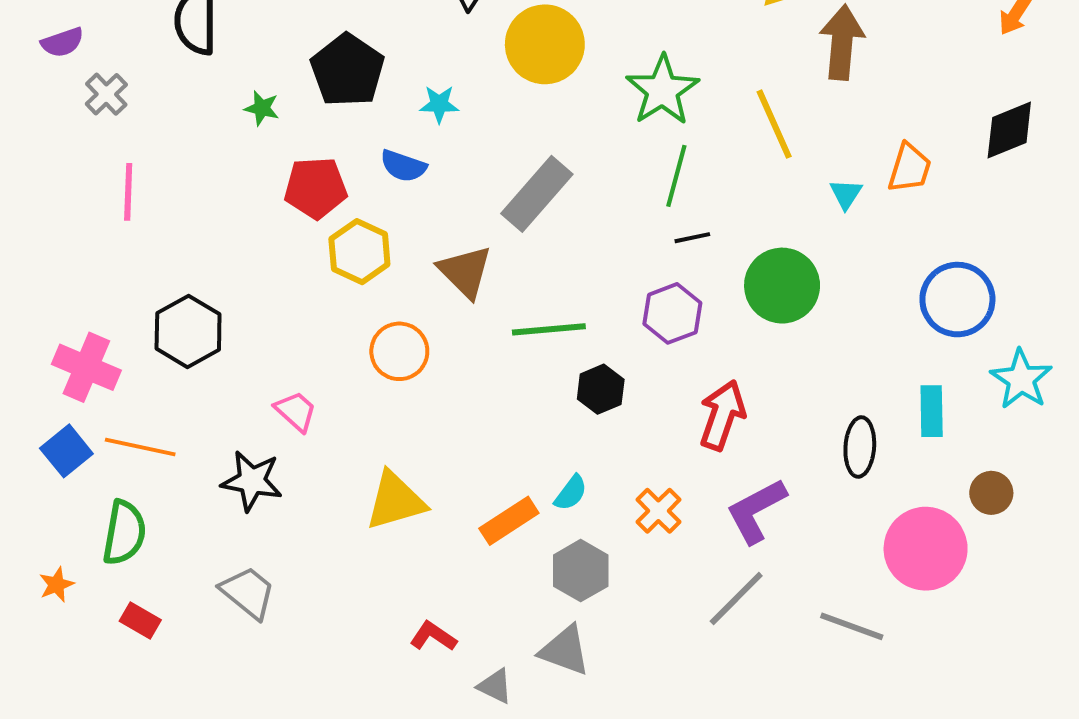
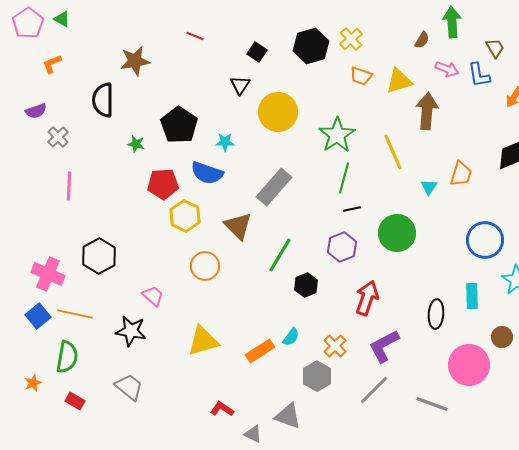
blue semicircle: (403, 166) -> (207, 173), size x1.4
green line: (549, 329) -> (280, 255), turned -54
gray hexagon: (581, 571) -> (317, 376), moved

